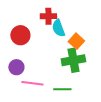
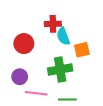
orange square: (76, 41) -> (82, 50), turned 35
green cross: (73, 60) -> (60, 69), moved

